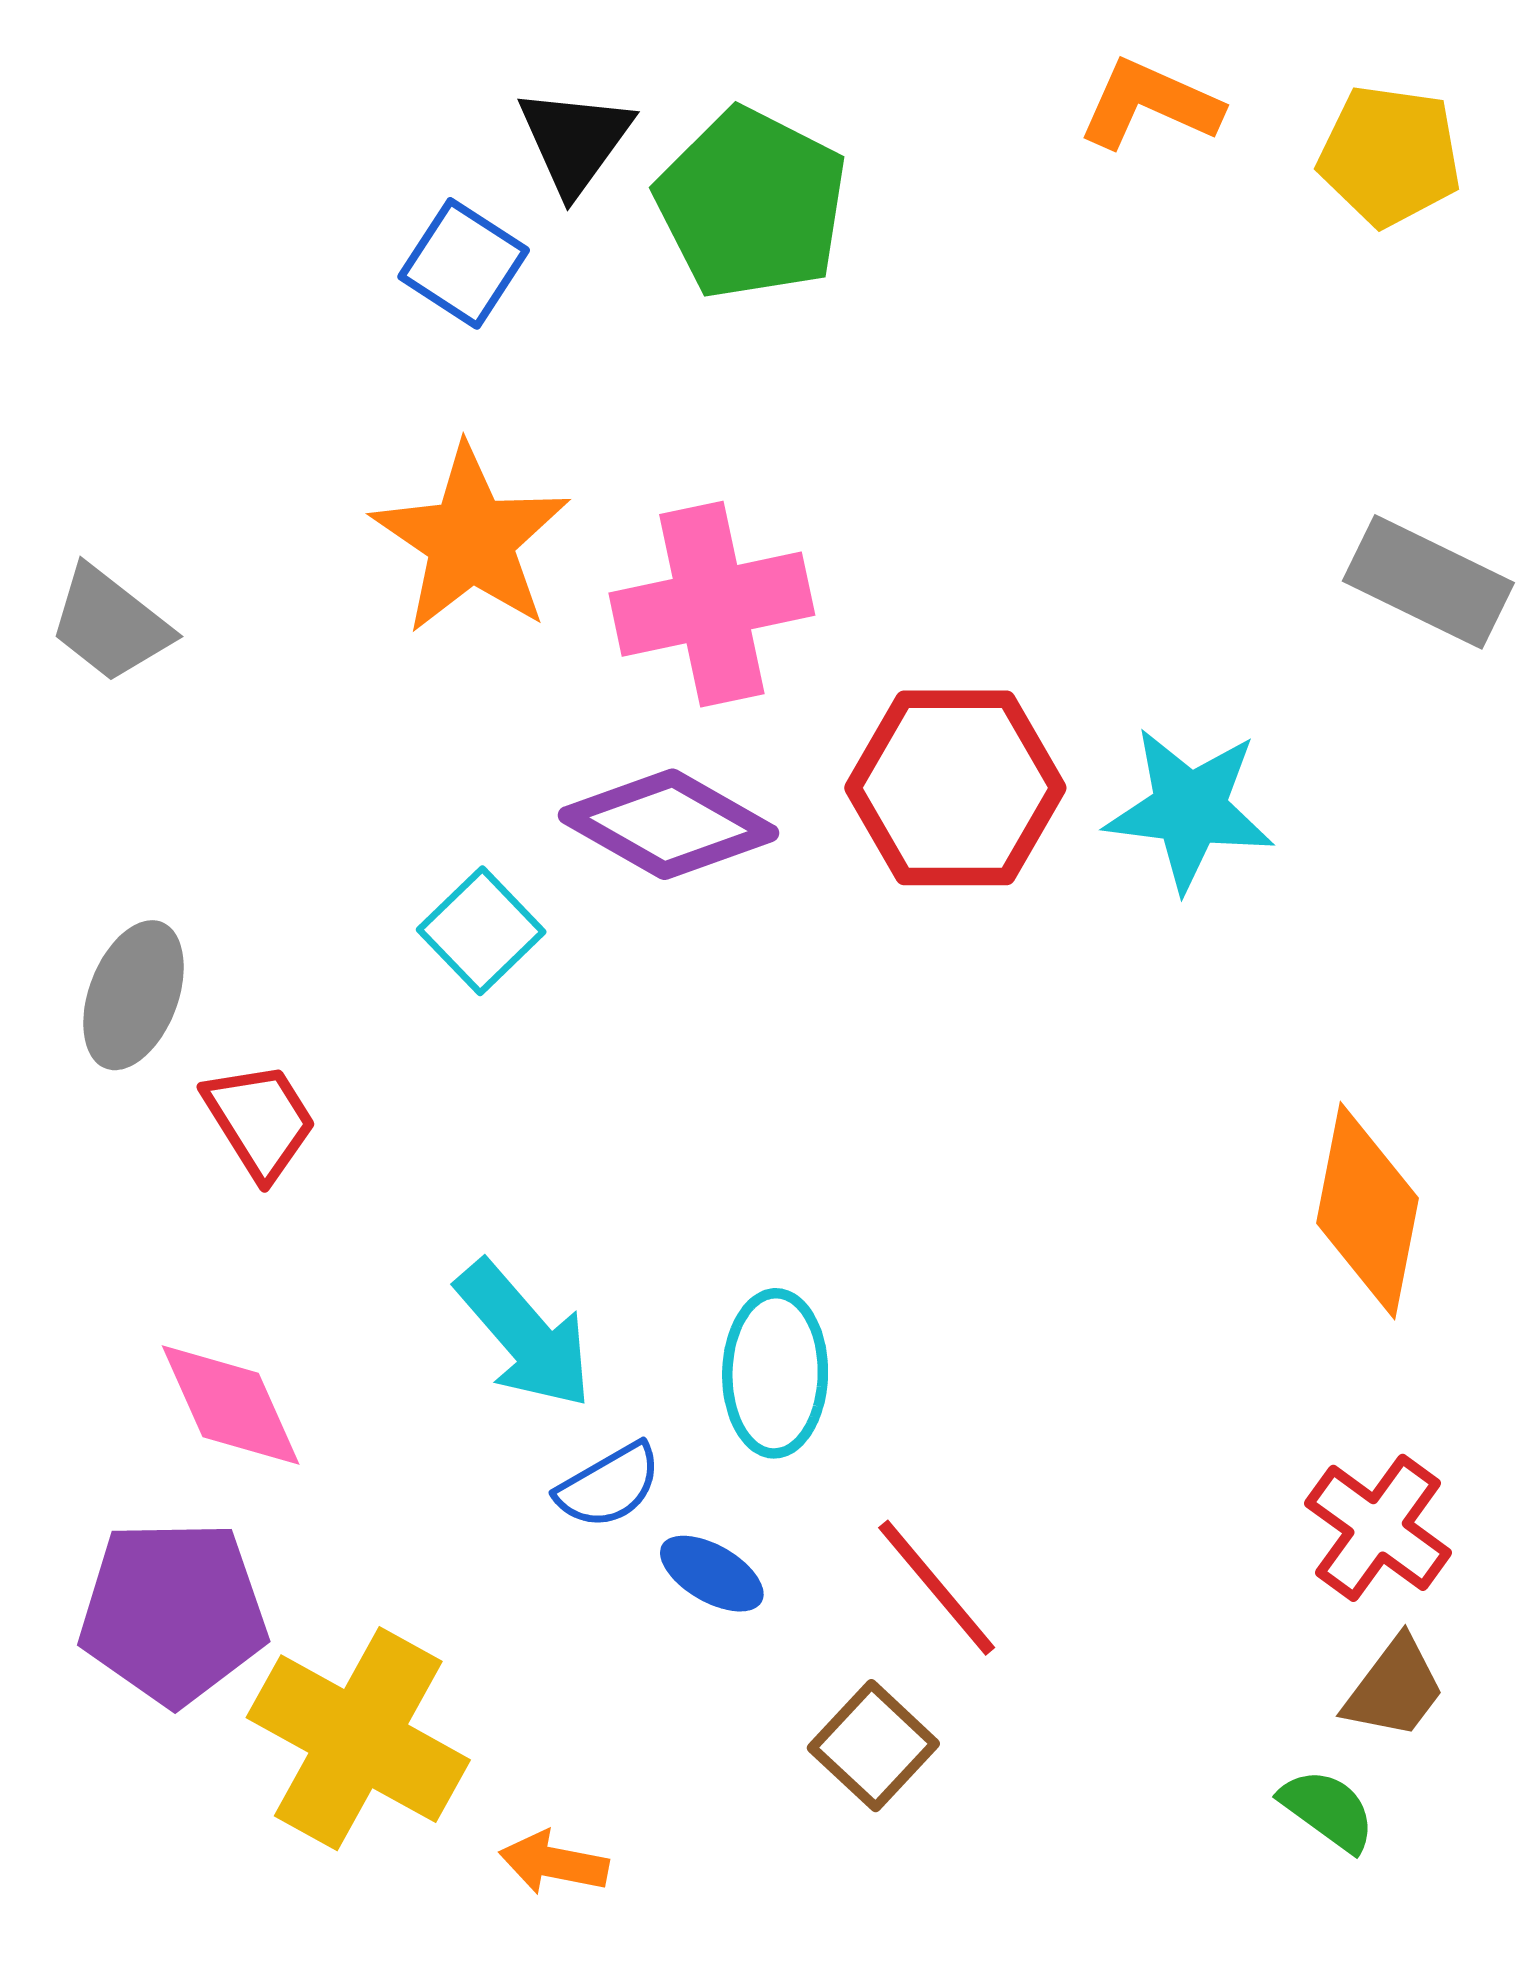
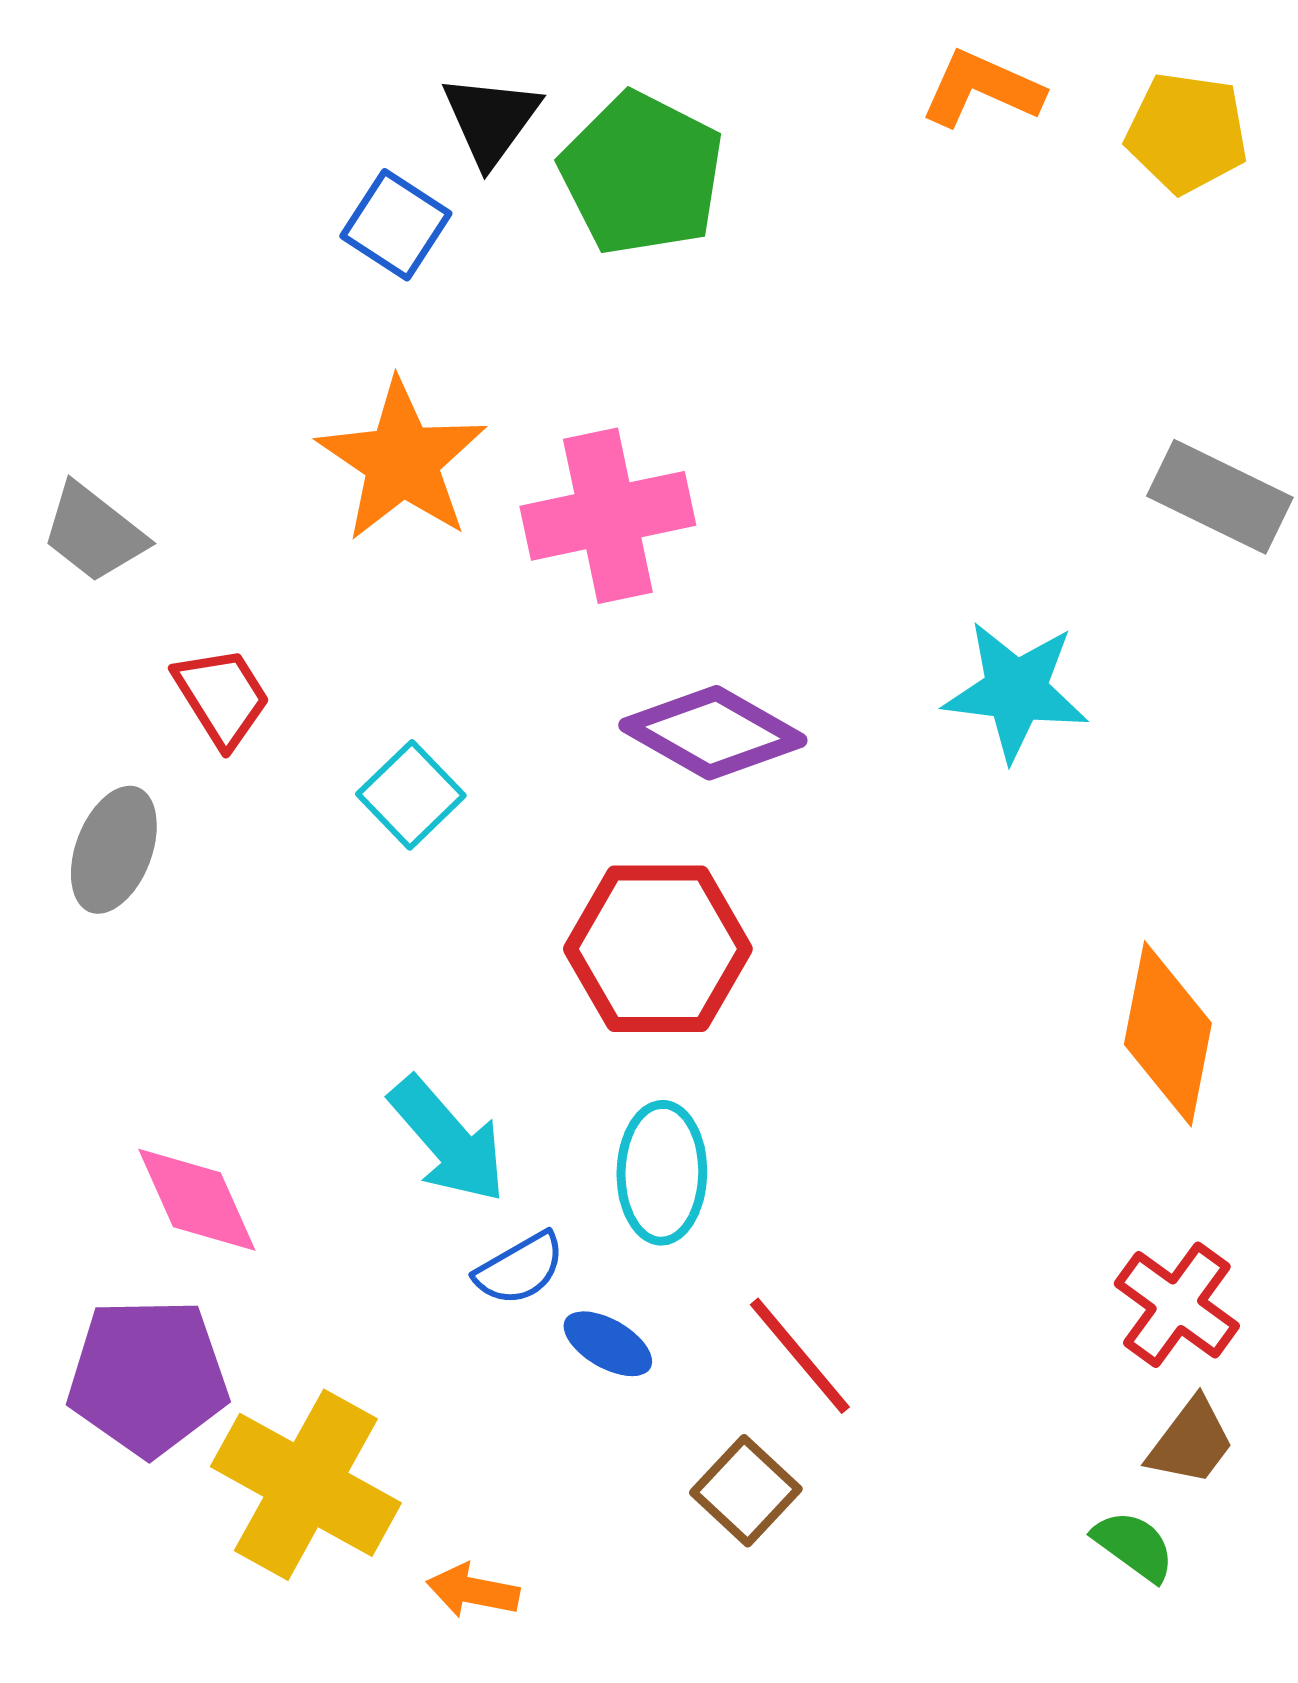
red hexagon: (955, 788) -> (658, 949), moved
purple diamond: (669, 824) -> (713, 733), moved
red trapezoid: (260, 1120) -> (222, 697), moved

